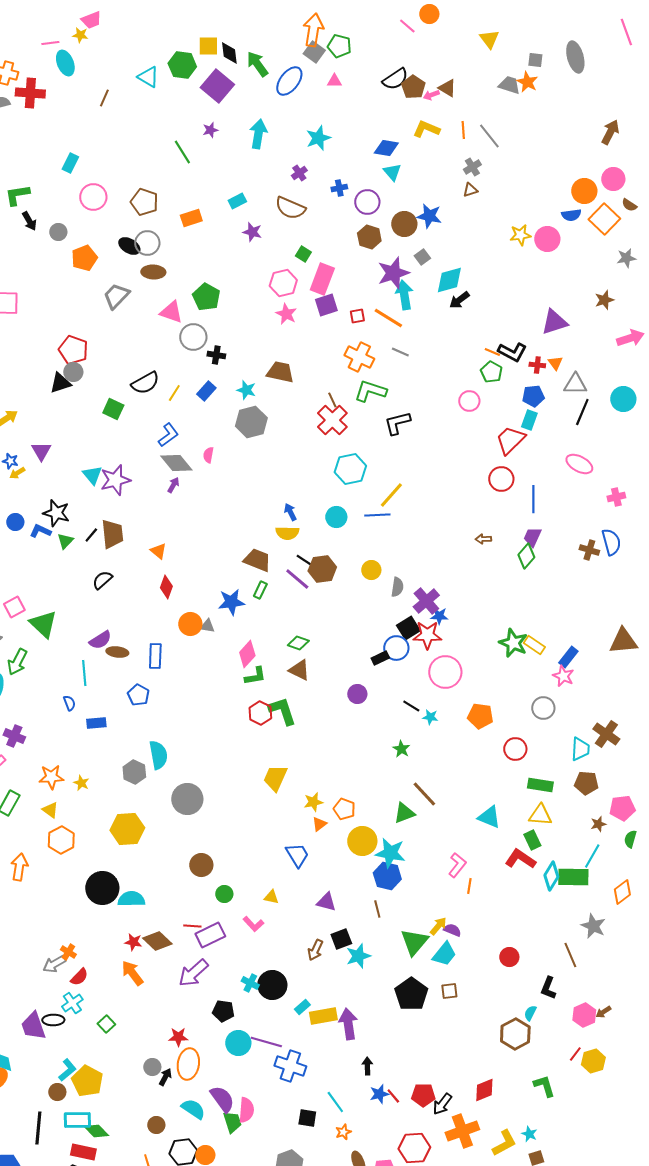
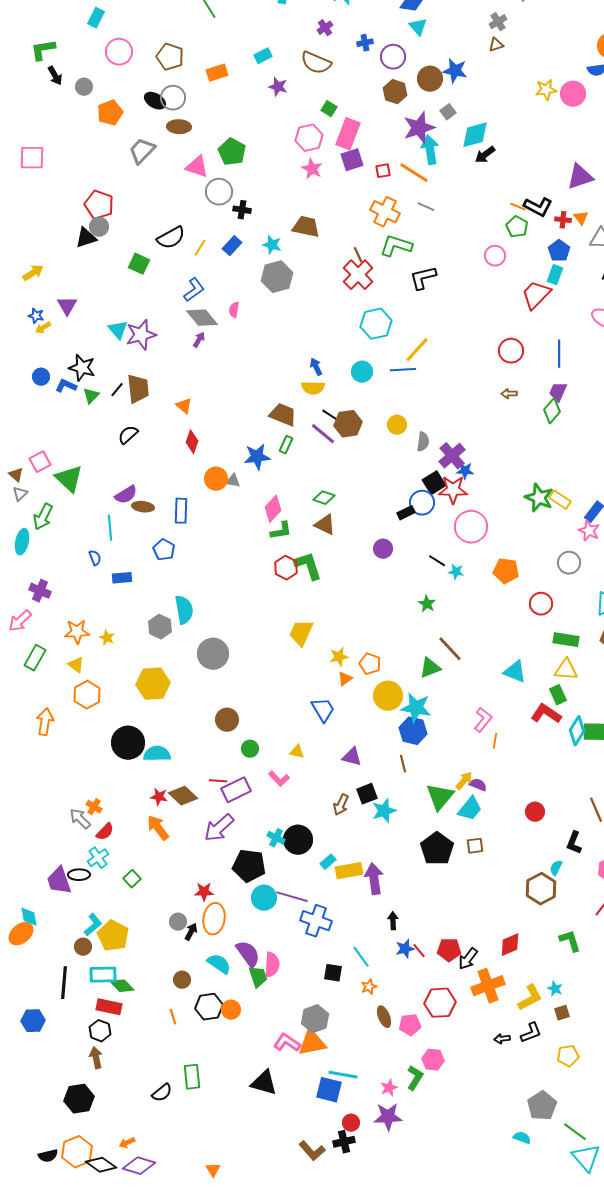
blue pentagon: (533, 396) -> (559, 251), turned -30
red circle: (501, 479) -> (511, 351), moved
gray arrow: (54, 964) -> (80, 819), turned 75
black pentagon: (223, 1011) -> (249, 866), size x1.5

